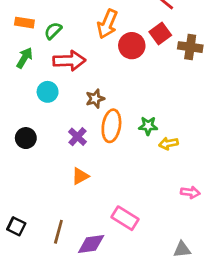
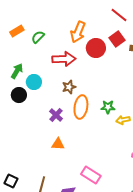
orange rectangle: (24, 23) -> (17, 31), turned -40
green arrow: (24, 58) -> (17, 71), moved
red arrow: (69, 61) -> (64, 59), moved
black circle: (26, 138) -> (19, 95), moved
orange triangle: (80, 176) -> (58, 144), turned 32

